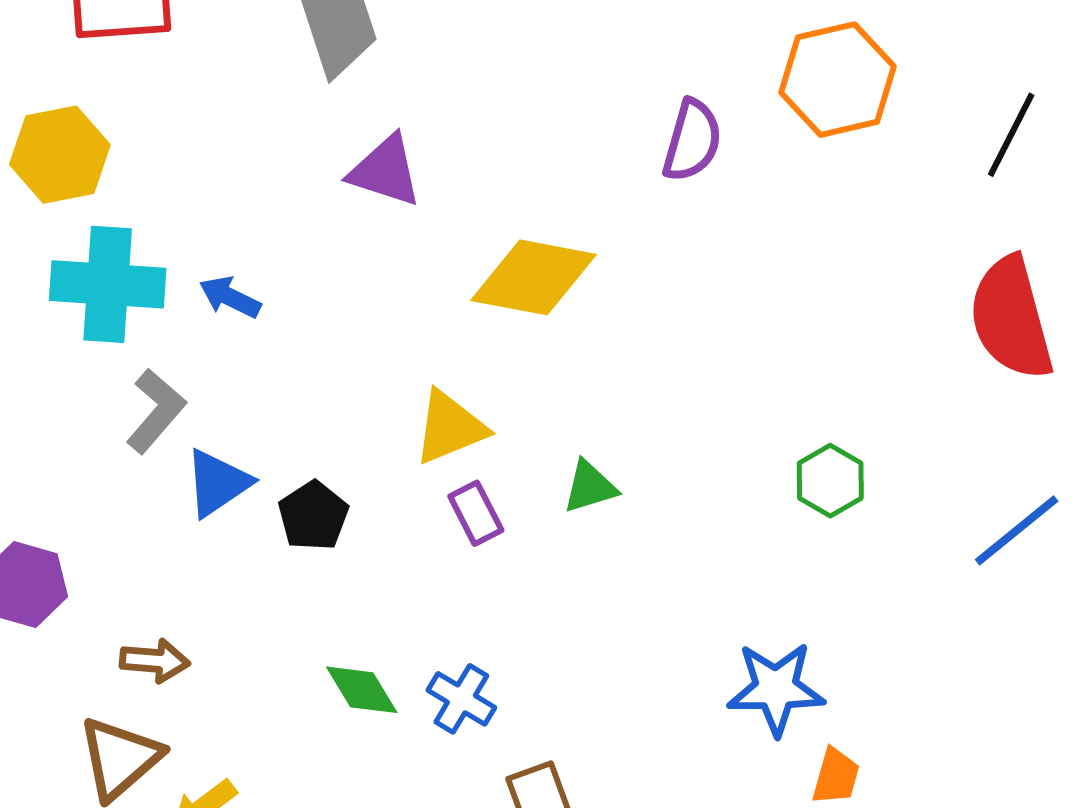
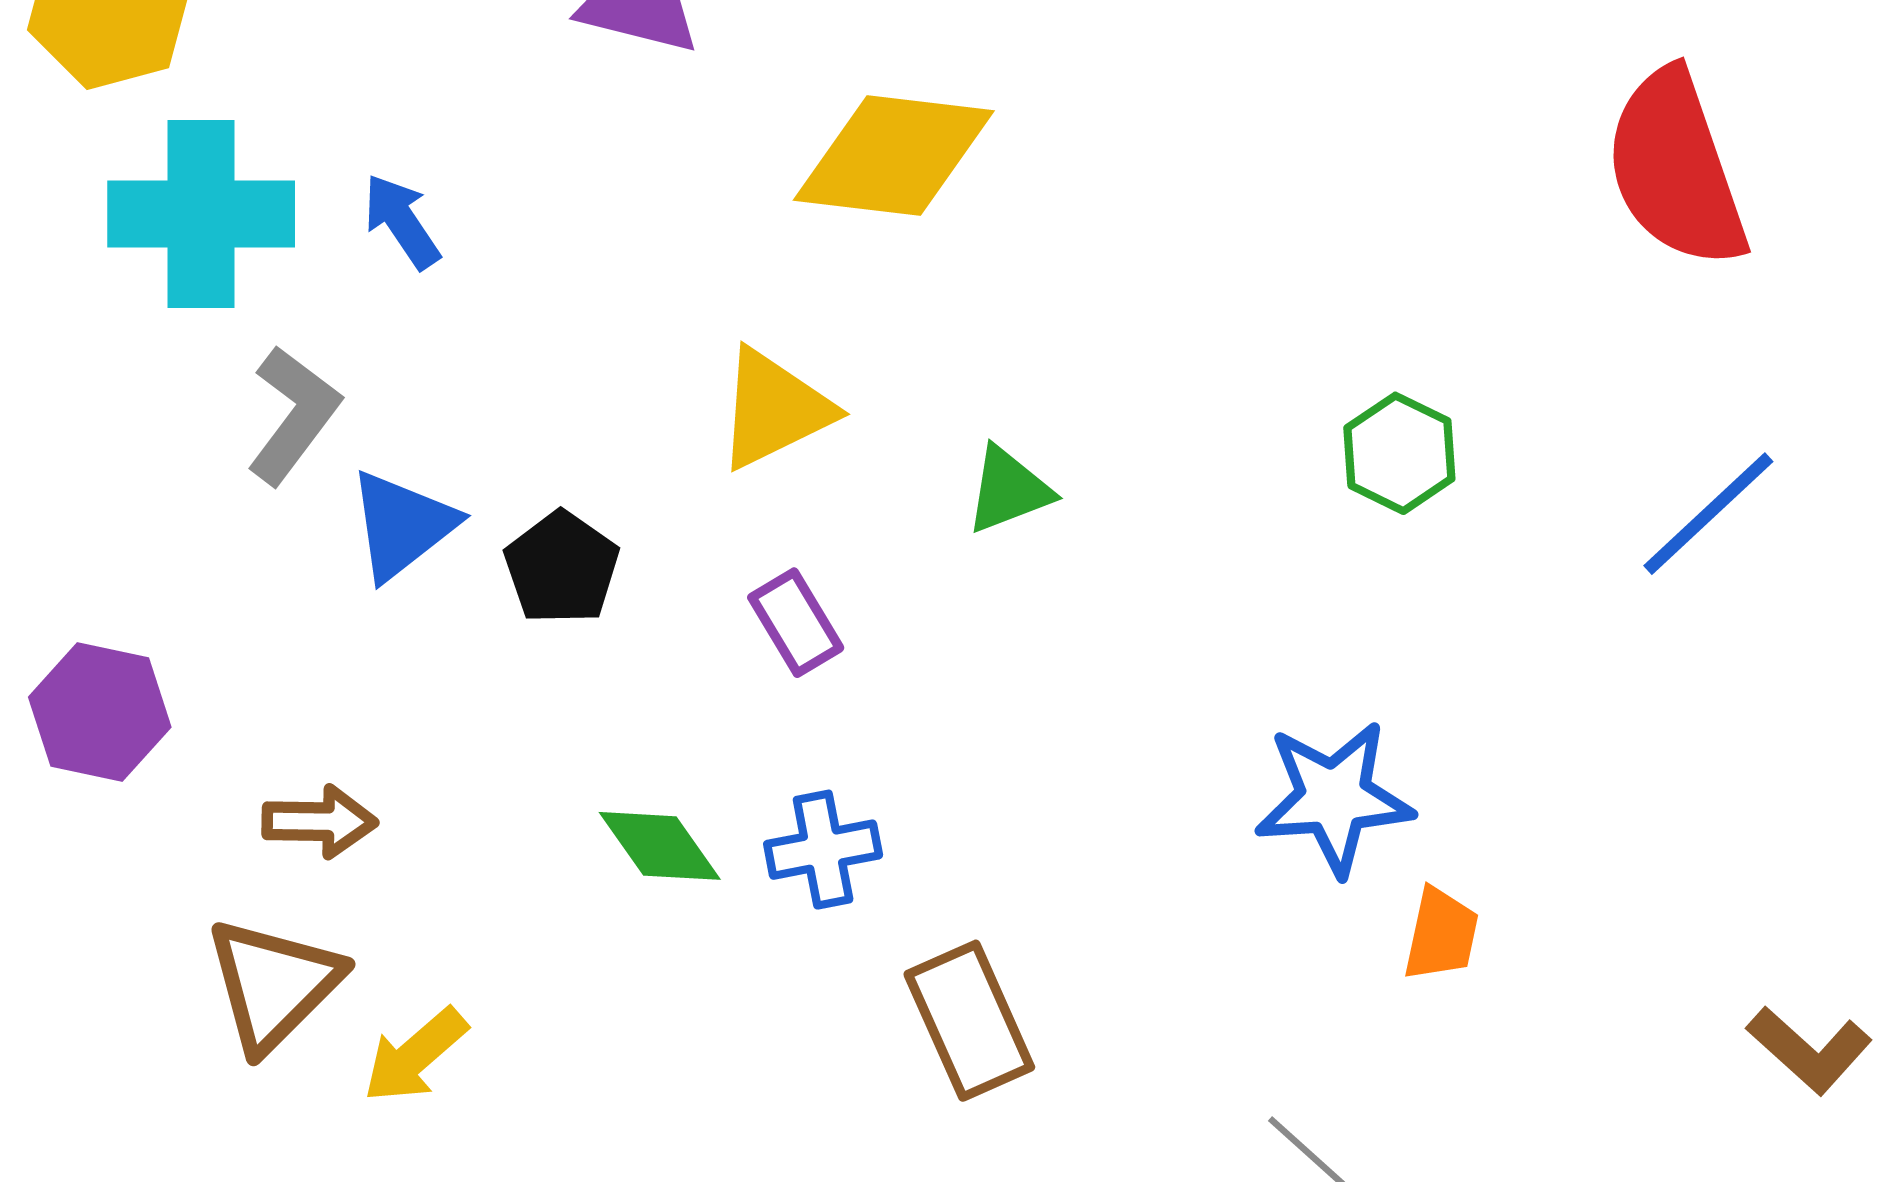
blue arrow: (230, 297) -> (402, 221), turned 34
purple rectangle: (476, 513) -> (796, 623), moved
blue cross: (461, 699) -> (823, 850), turned -38

